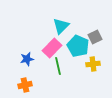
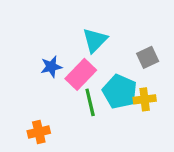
cyan pentagon: (78, 46) -> (120, 92), moved
blue star: (27, 59) -> (51, 67), moved

